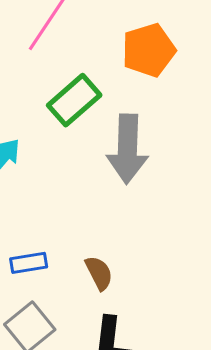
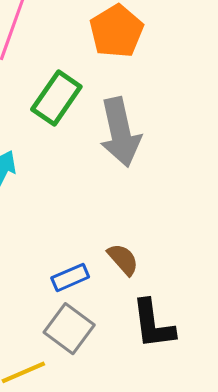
blue rectangle: (29, 263) -> (70, 277), moved

